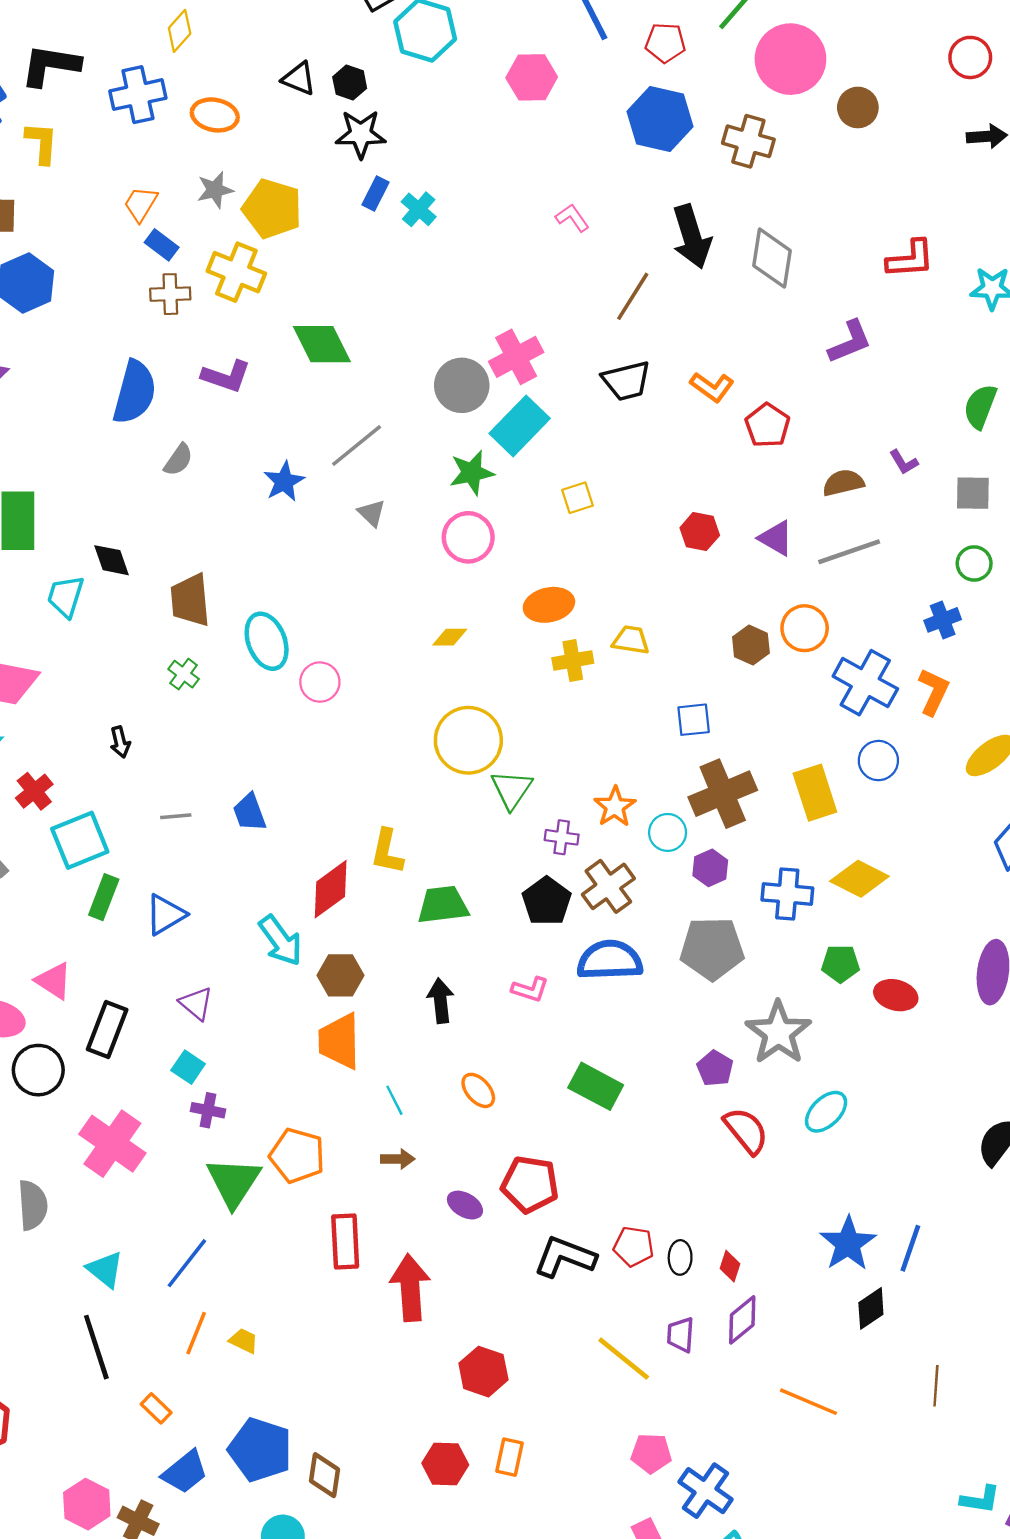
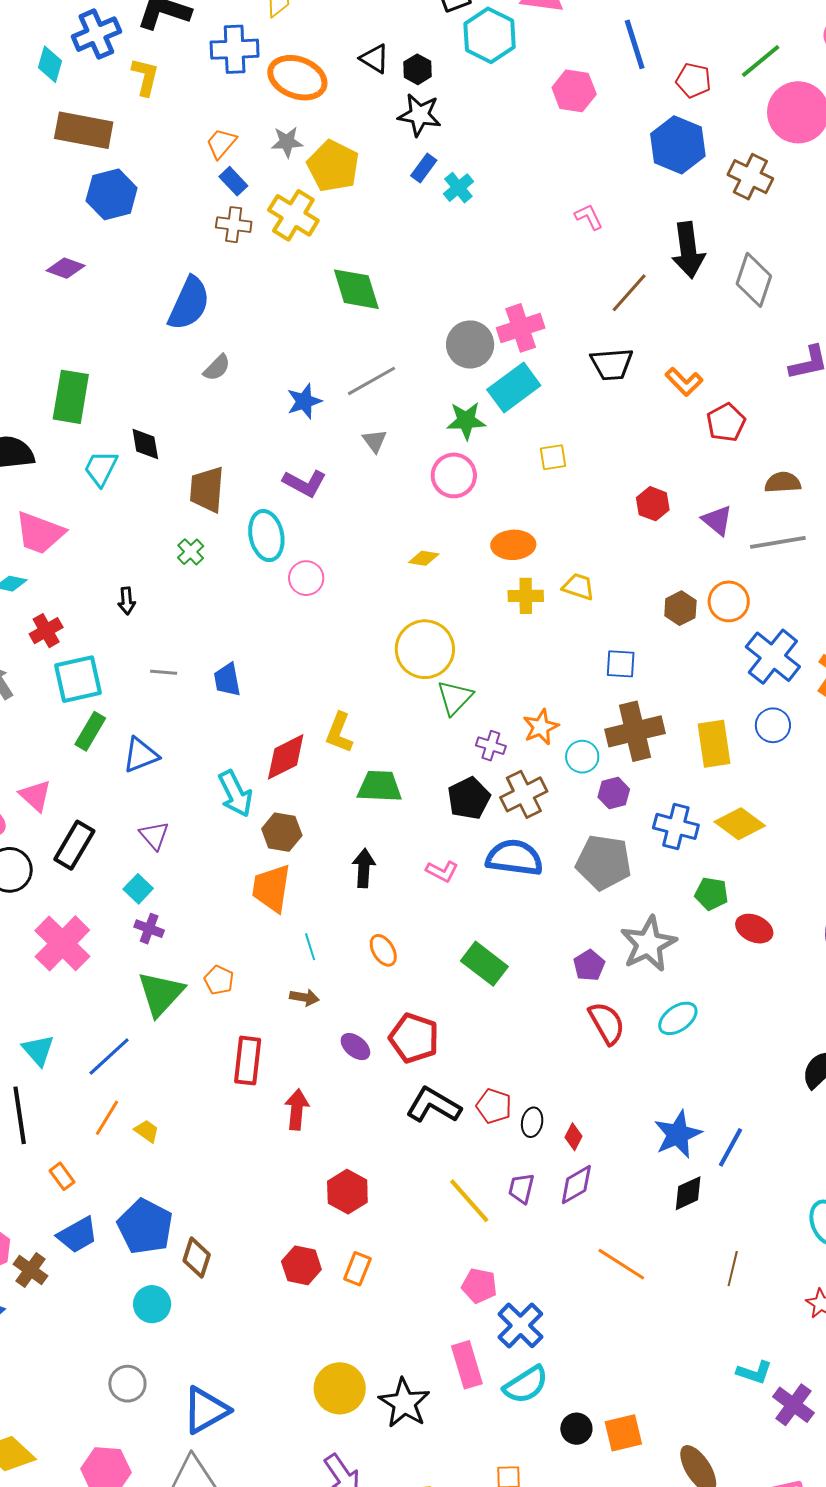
orange ellipse: (215, 115) -> (297, 78), size x1.4
purple L-shape: (226, 376) -> (305, 483), moved
orange pentagon: (297, 1156) -> (219, 980), size x0.6
red arrow: (410, 1288) -> (297, 1109), size x0.7

